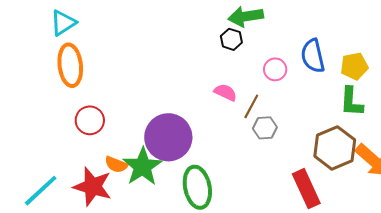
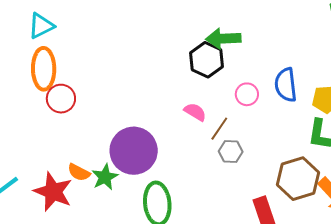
black hexagon: (231, 39) -> (206, 60), size x1.6
red circle: (90, 120) -> (61, 99), moved
green star: (143, 167) -> (105, 177), size x0.7

